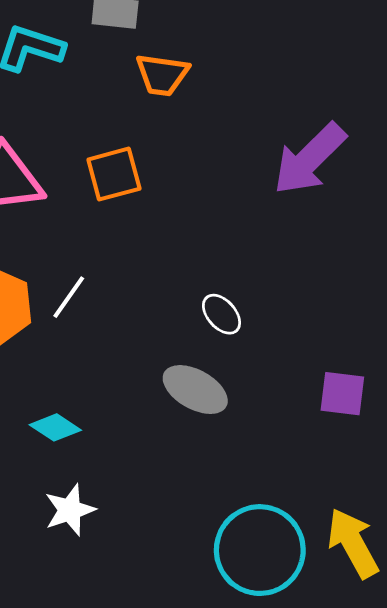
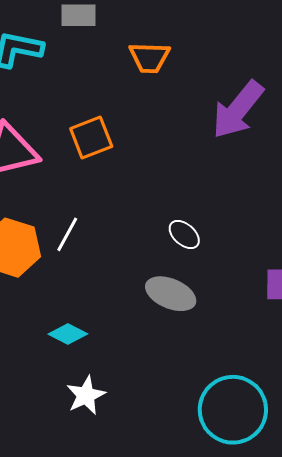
orange trapezoid: (162, 75) -> (149, 57), moved

